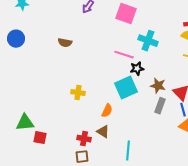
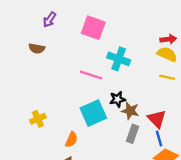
brown semicircle: (65, 43) -> (37, 48), moved
black star: (137, 69) -> (118, 99), moved
yellow cross: (78, 93) -> (38, 119), turned -32

